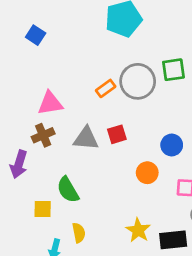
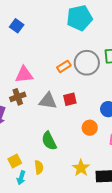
green semicircle: (68, 190) -> (49, 141), moved
yellow square: (43, 209) -> (15, 161), moved, turned -32

